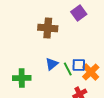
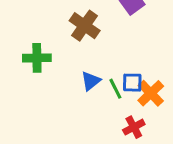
brown cross: (48, 28) -> (85, 26), turned 30
green cross: (22, 78) -> (37, 58), moved

